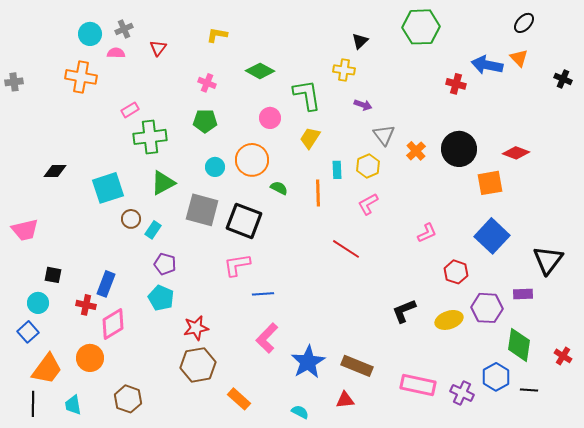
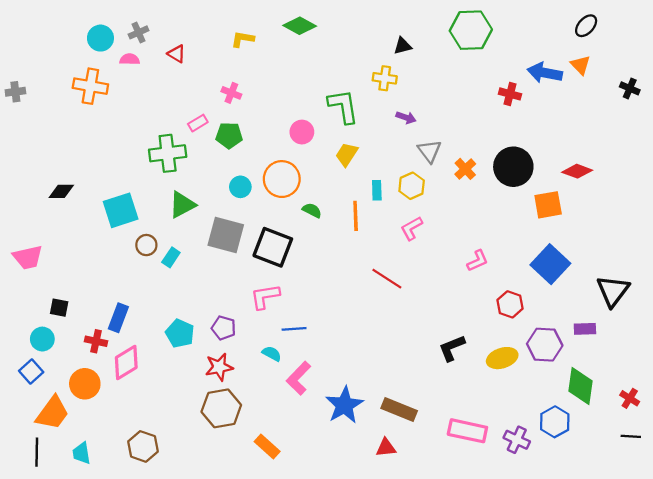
black triangle: (360, 41) -> (403, 46), turned 30
red triangle: (158, 48) -> (177, 54), turned -36
green diamond: (260, 71) -> (300, 26), moved
pink rectangle: (130, 110) -> (198, 123), moved
purple pentagon: (165, 264) -> (224, 328), moved
orange circle: (90, 358) -> (85, 384), moved
black line: (529, 390) -> (631, 436), moved
cyan semicircle: (300, 412) -> (272, 354), moved

